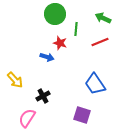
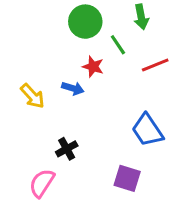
green arrow: (103, 18) -> (141, 17), moved, turned -126
green line: (76, 29) -> (118, 45), turned -40
yellow arrow: (15, 80) -> (33, 96), moved

